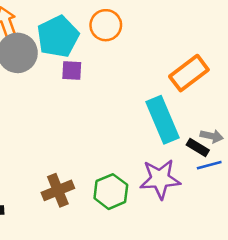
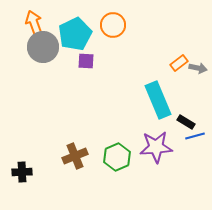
orange rectangle: (189, 73) -> (179, 63), size x0.6
gray arrow: (212, 136) -> (198, 68), moved

